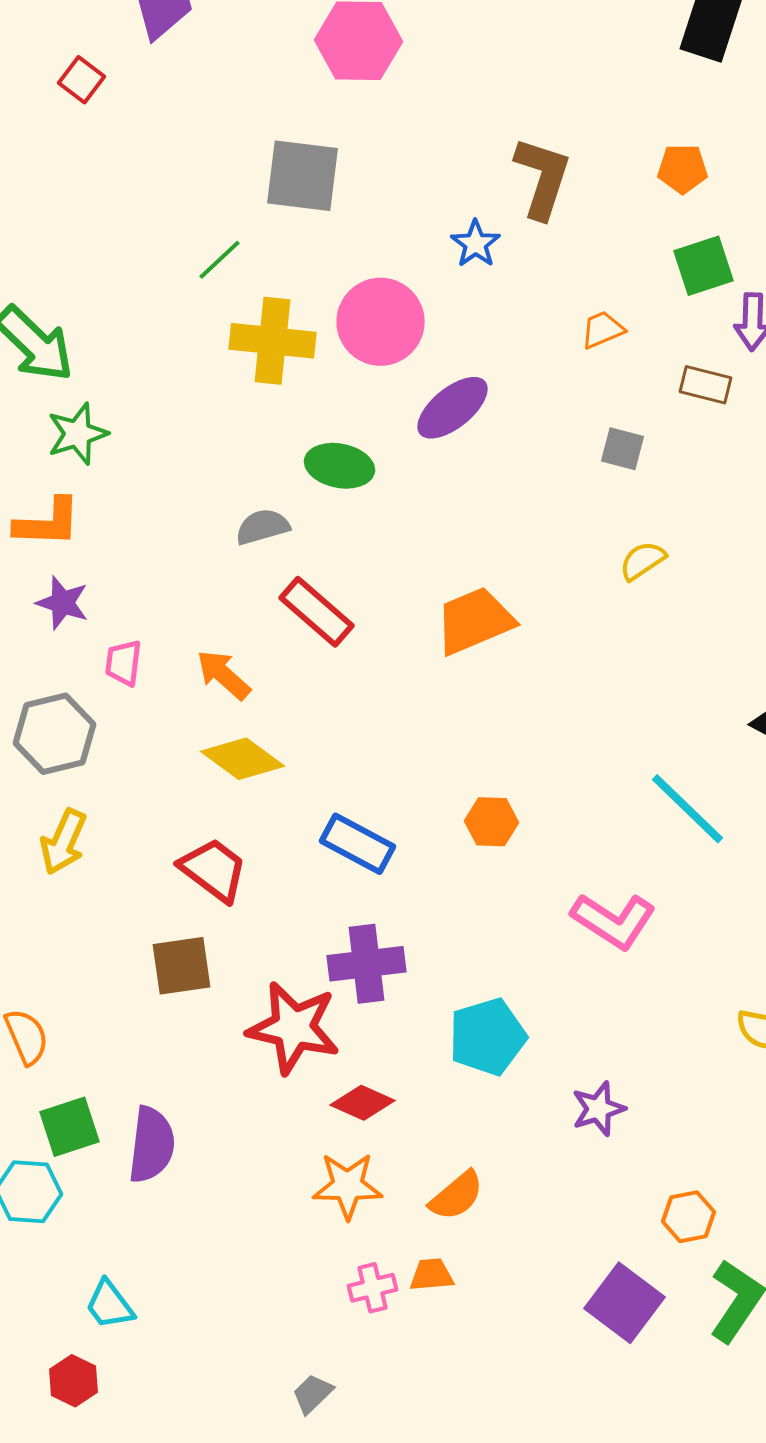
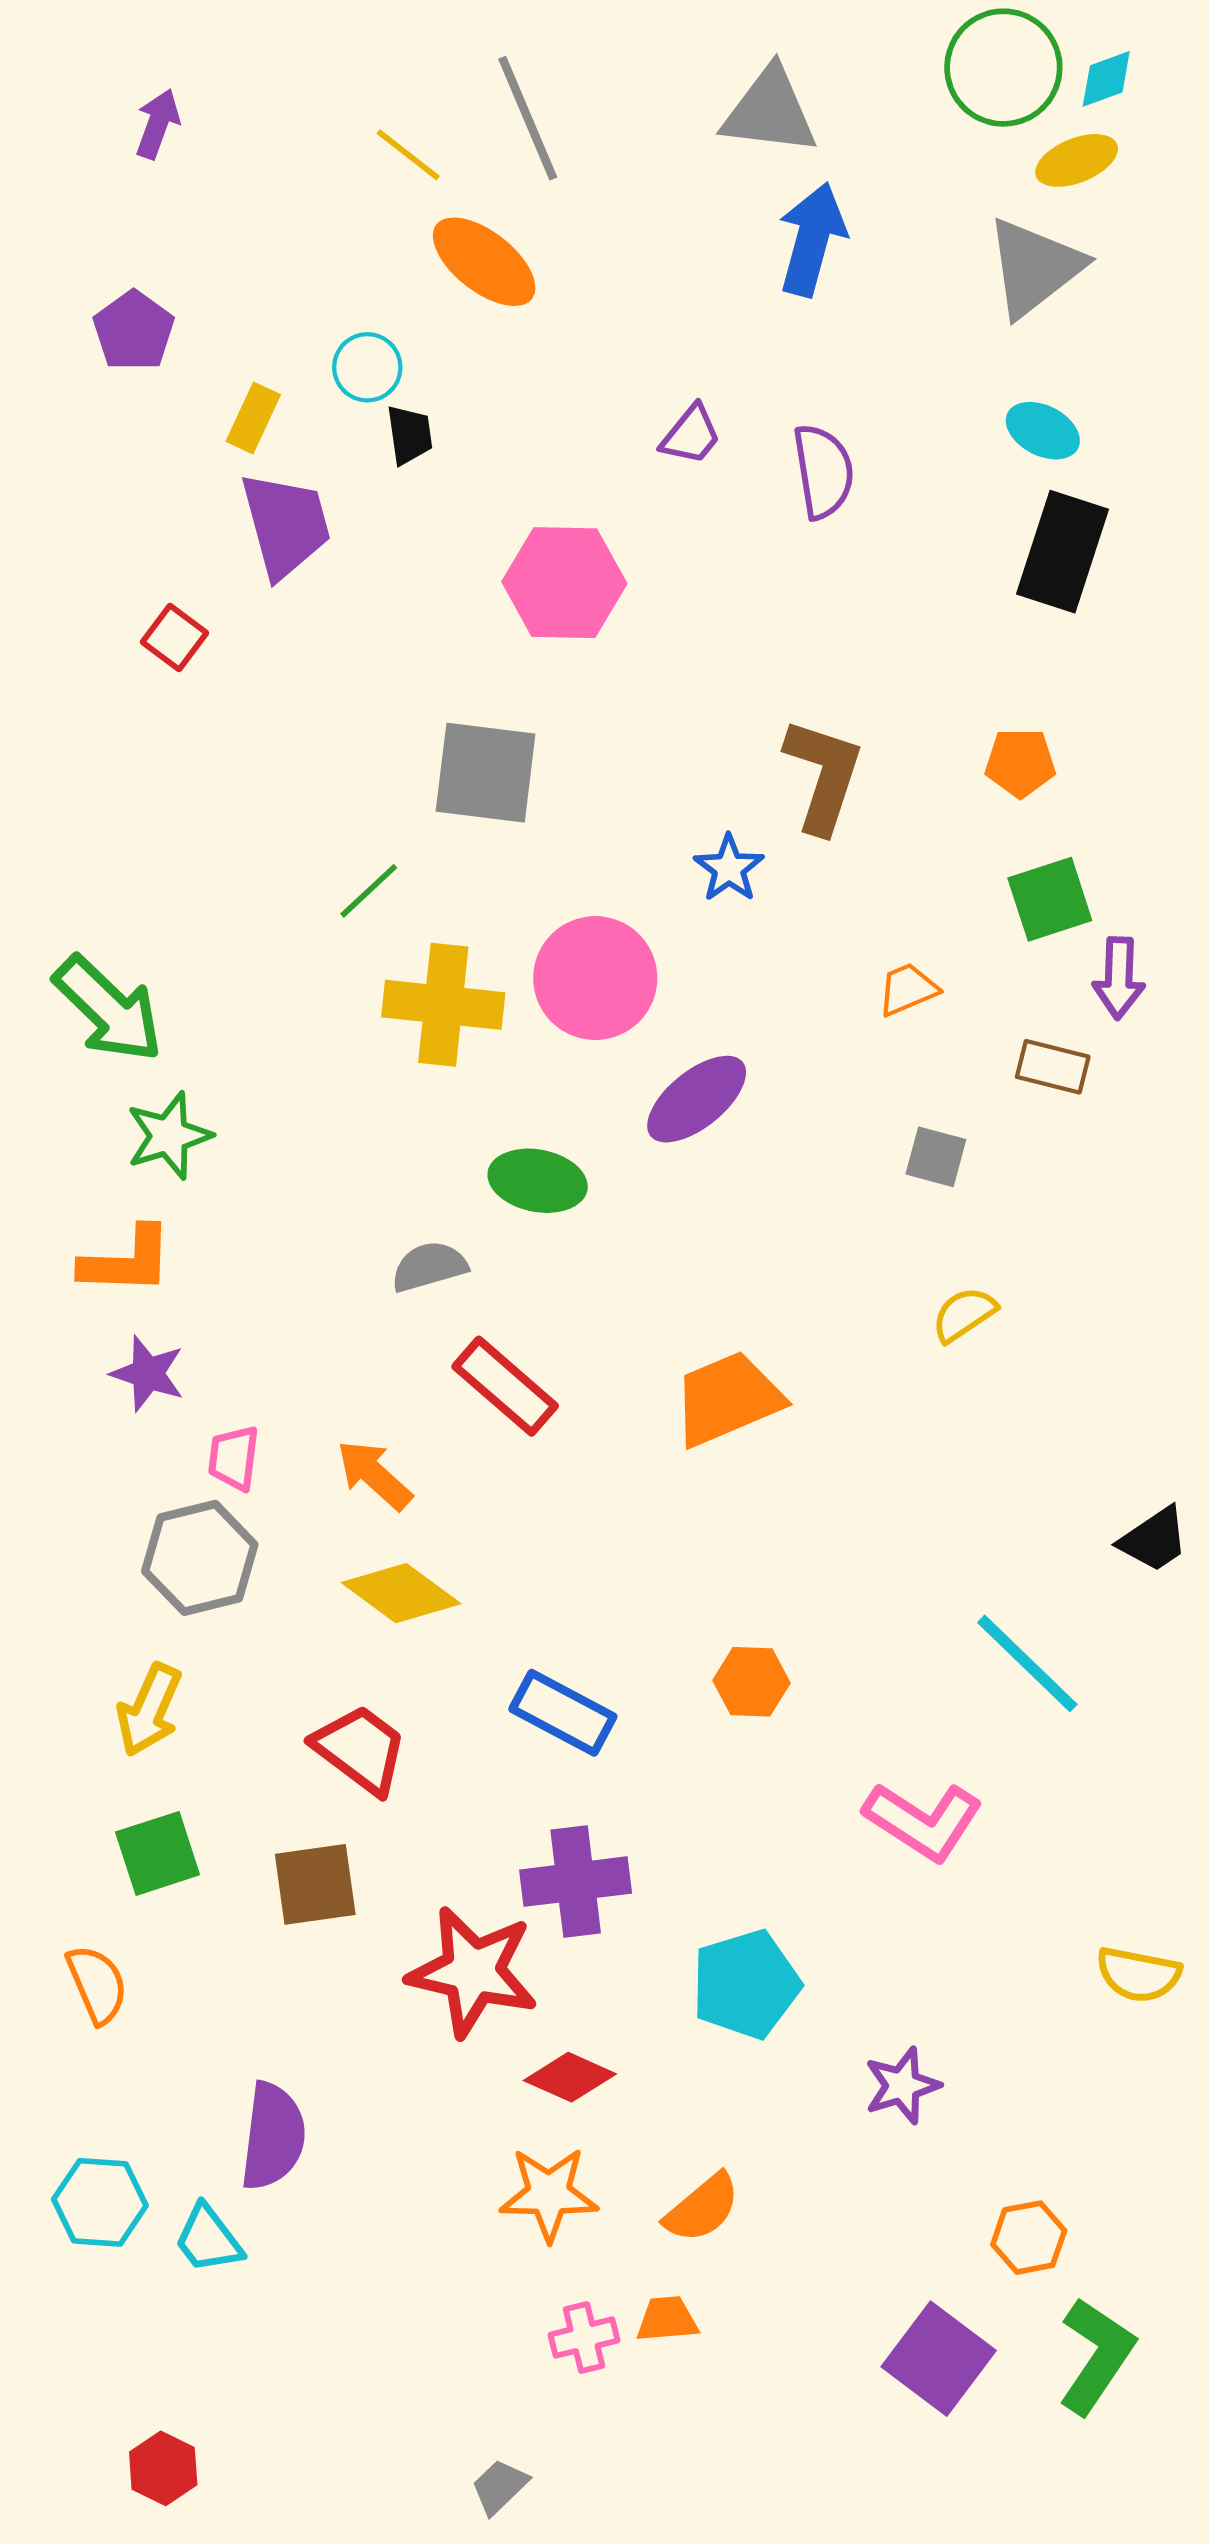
gray hexagon: (54, 734) -> (200, 1558), moved
green square: (70, 1127) -> (158, 1853), moved
cyan trapezoid: (110, 1305) -> (208, 2239), moved

